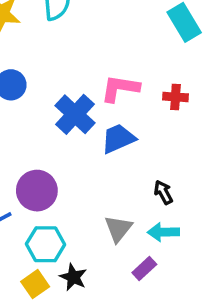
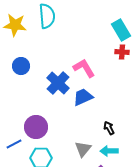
pink L-shape: (120, 88) -> (84, 68), turned 50
red cross: (175, 97) -> (122, 52), moved

